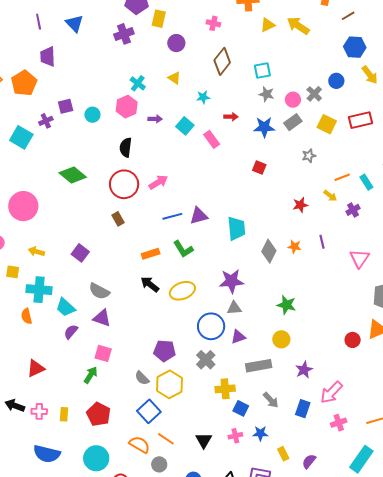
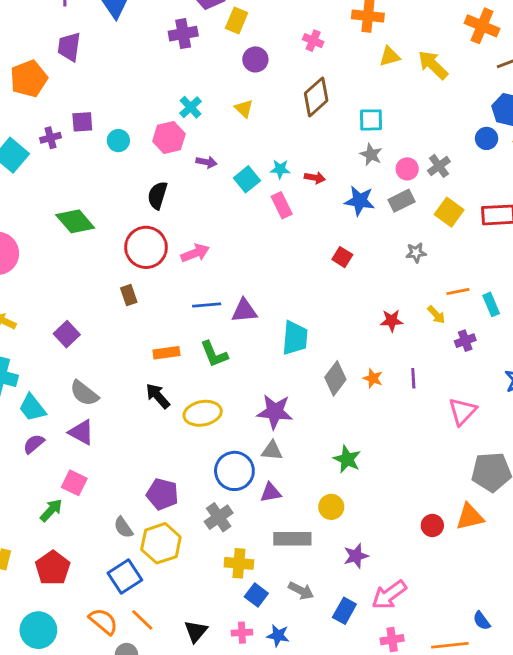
blue circle: (336, 81) -> (487, 138), moved
cyan star: (203, 97) -> (280, 169), moved
gray arrow: (271, 400) -> (301, 591), turned -30

